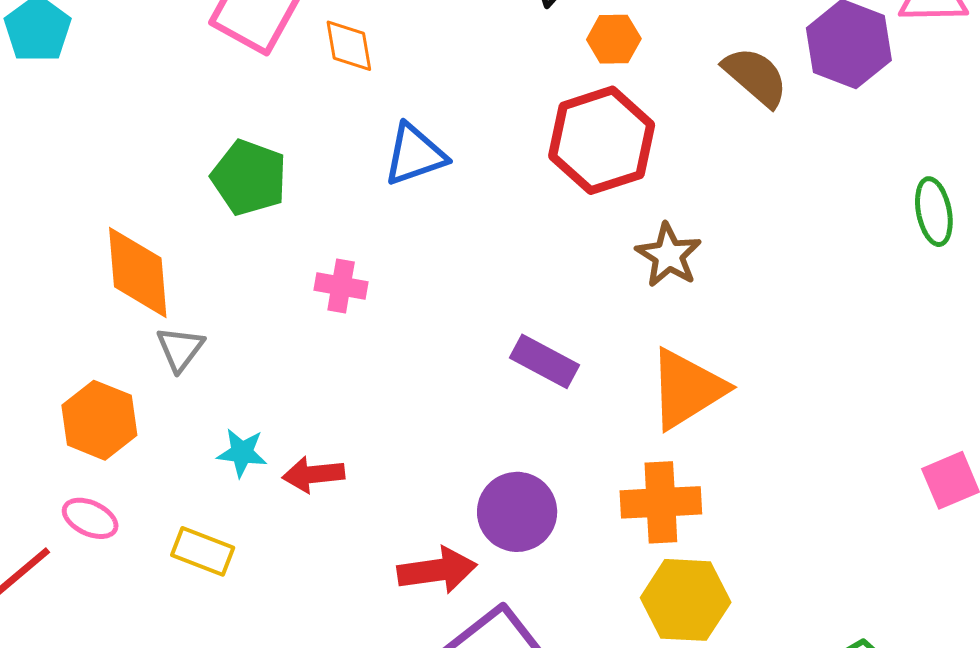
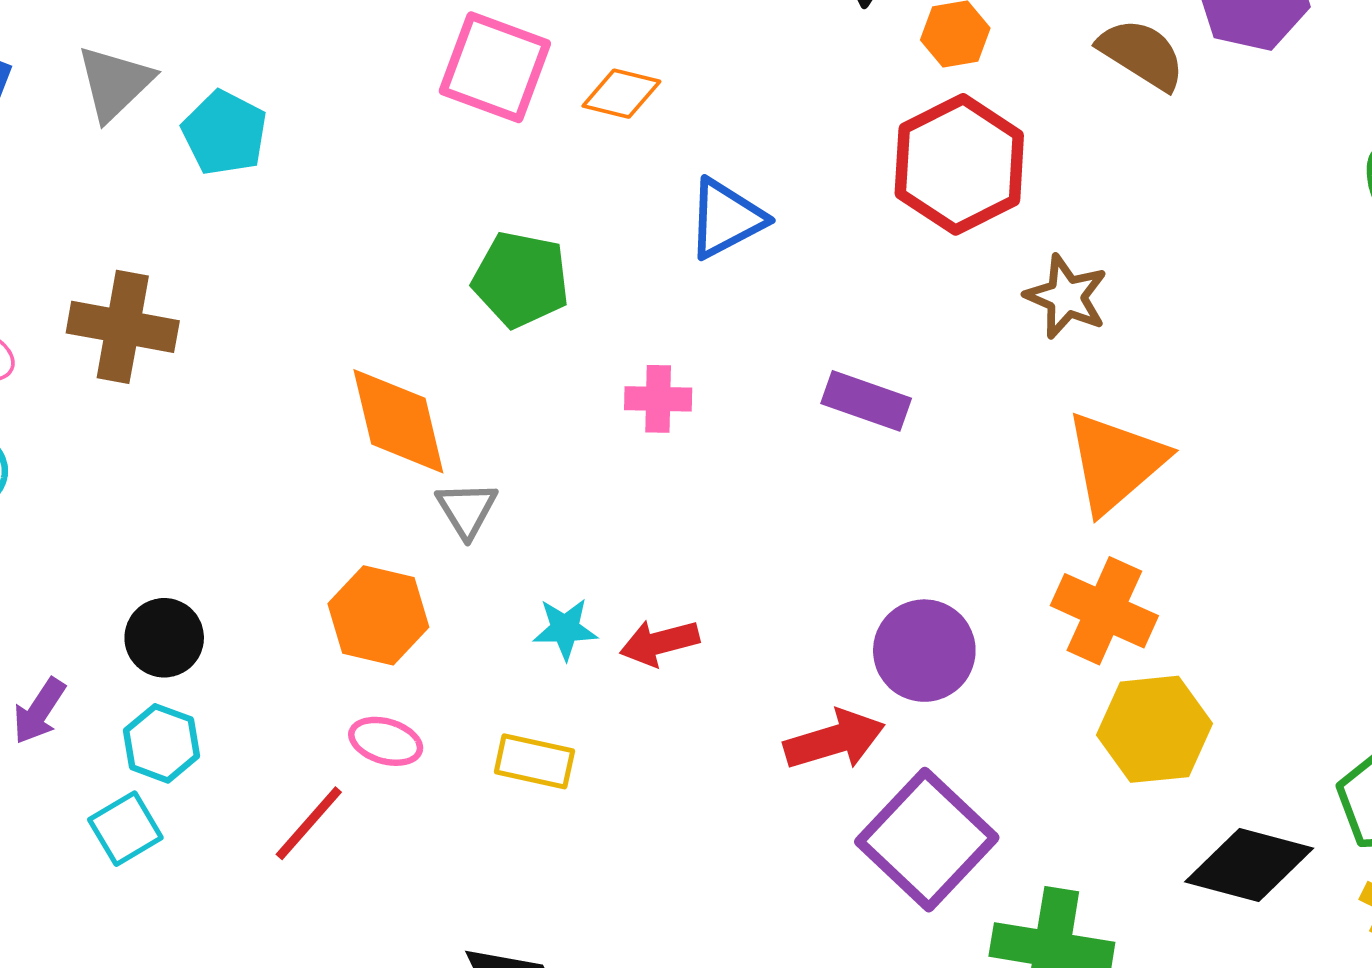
orange diamond: (349, 46) -> (621, 94), turned -58
purple rectangle: (544, 361) -> (866, 401), moved
orange cross: (661, 502) -> (1104, 611), turned 36

